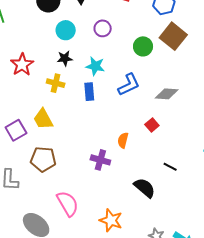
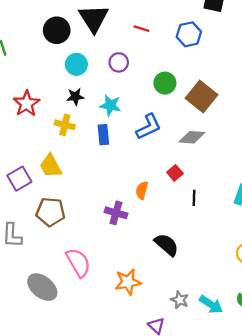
brown square: (173, 36) -> (201, 96), moved
black line: (170, 167) -> (194, 198), moved, turned 64
orange star: (111, 220) -> (128, 282), turned -30

